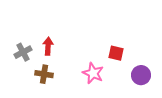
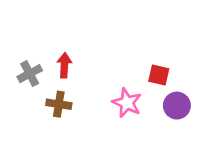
purple circle: (141, 75) -> (177, 106), moved

